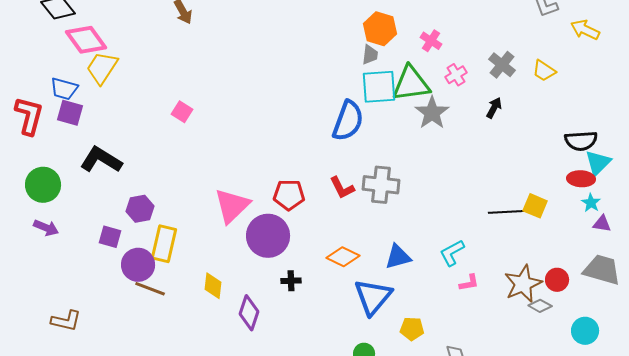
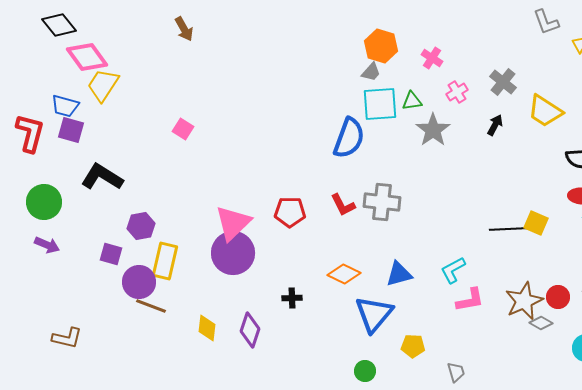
gray trapezoid: (370, 55) -> (371, 72), turned 35
yellow trapezoid: (544, 71) -> (545, 111), moved, size x1.5
green triangle: (411, 84) -> (412, 101), size x0.5
purple circle: (268, 236) -> (233, 253), moved
pink L-shape: (469, 283) -> (470, 300), size x1.4
yellow diamond: (213, 286) -> (207, 328), moved

